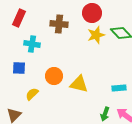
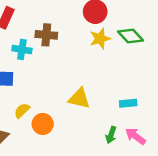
brown cross: (59, 24) -> (46, 35), moved
orange circle: (54, 76) -> (43, 124), moved

